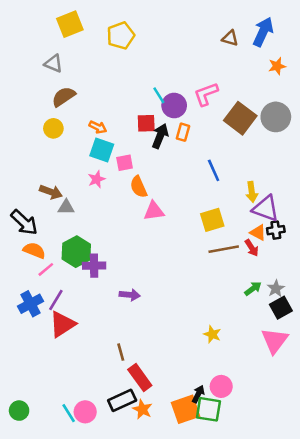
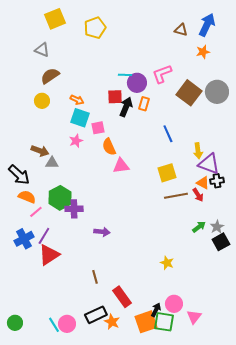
orange star: (277, 66) -> (203, 52), moved
cyan line: (159, 95) -> (125, 75), turned -56
pink triangle: (275, 341) -> (194, 317), moved, size x0.7
red rectangle: (140, 378) -> (122, 297), moved

